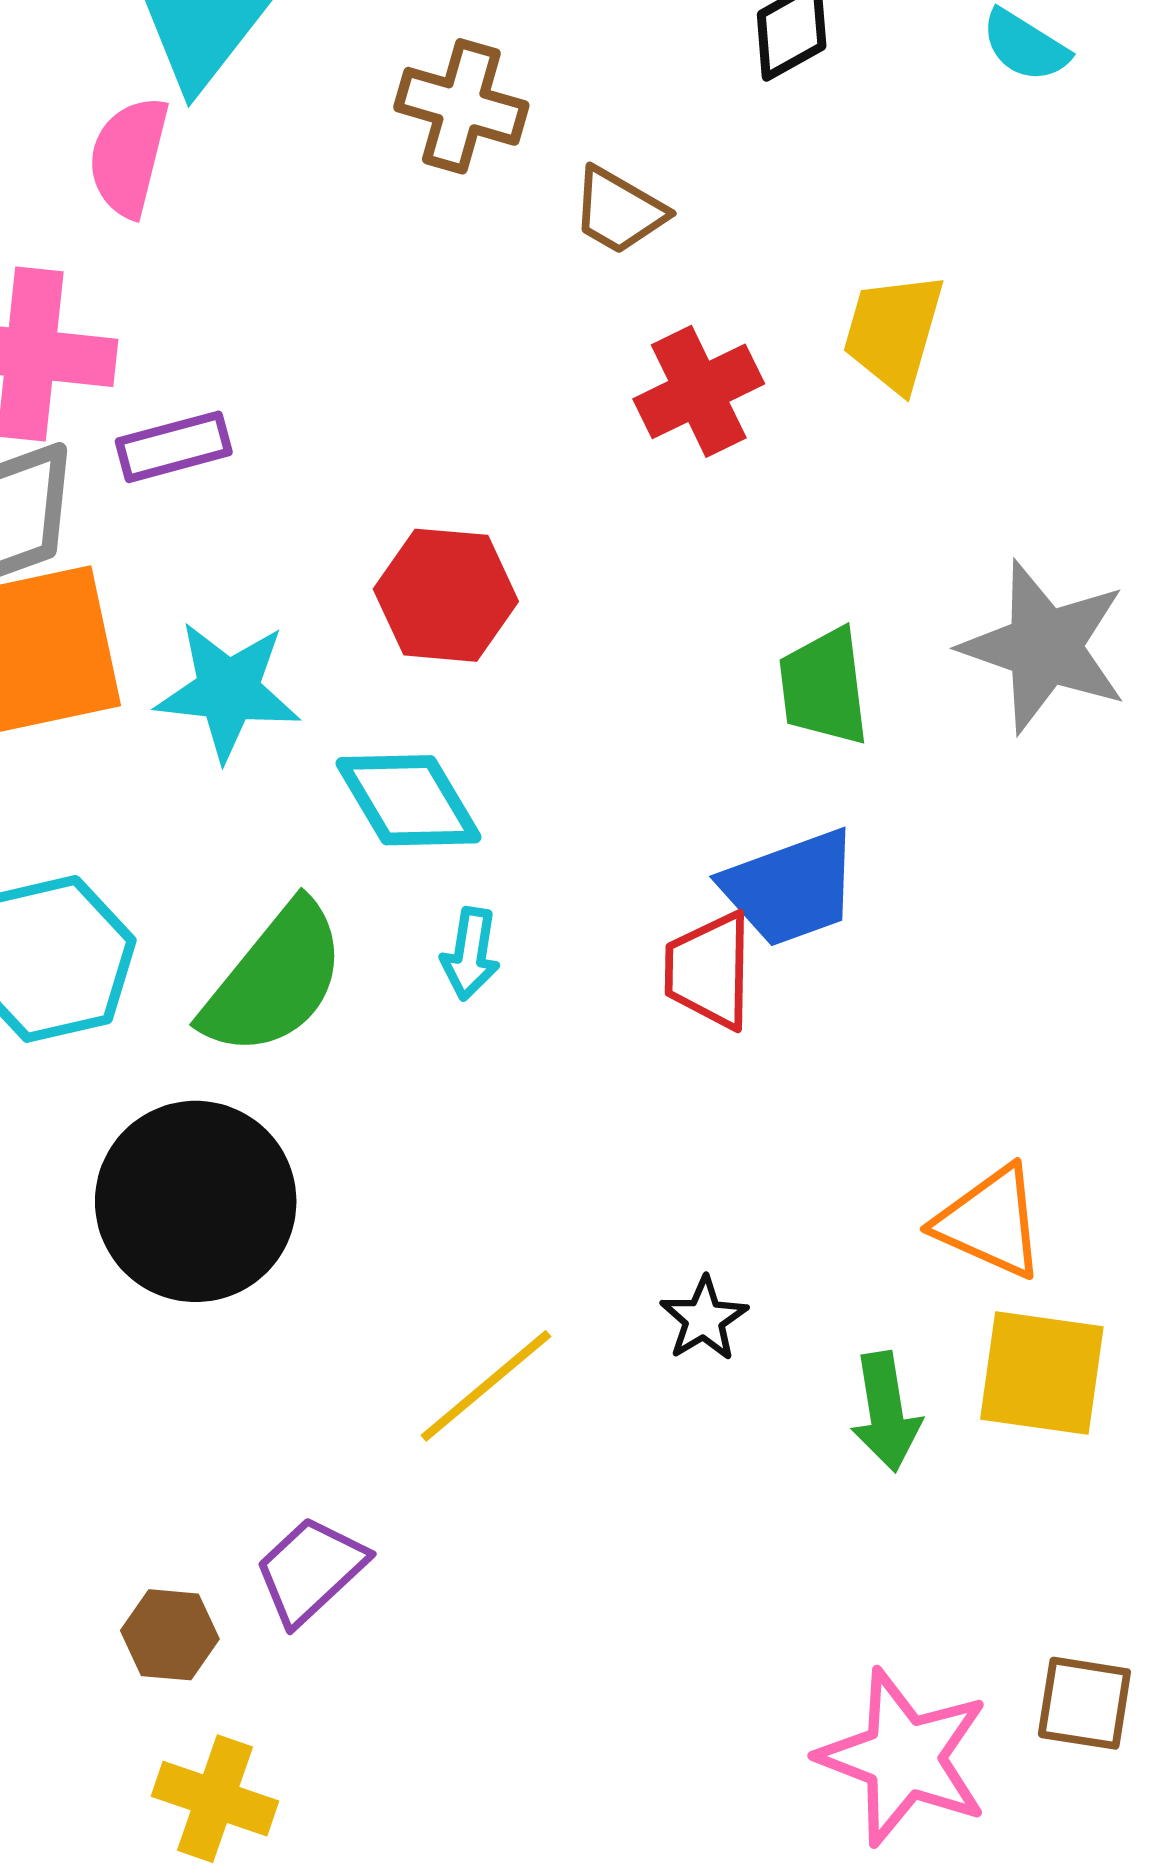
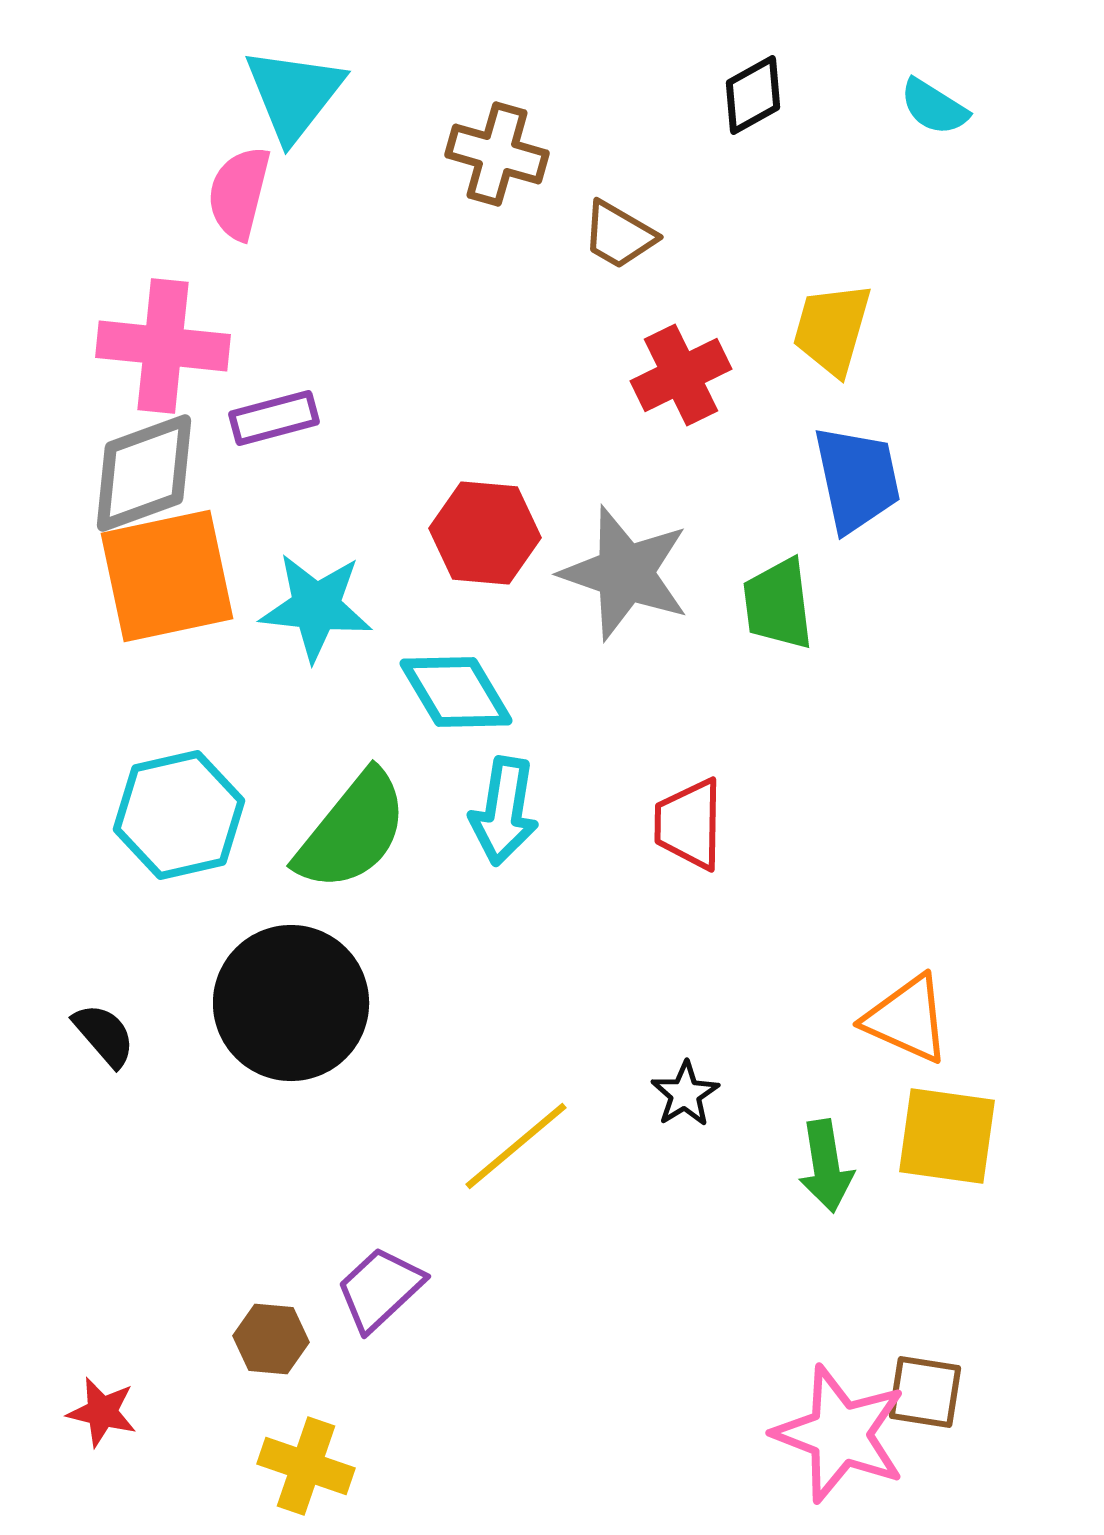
gray star: (1044, 647) -> (625, 573), moved
blue trapezoid: (790, 888) -> (857, 479), moved, turned -82
cyan arrow: (470, 954) -> (504, 811), size x1.5
brown square: (1084, 1703) -> (925, 1392), moved

